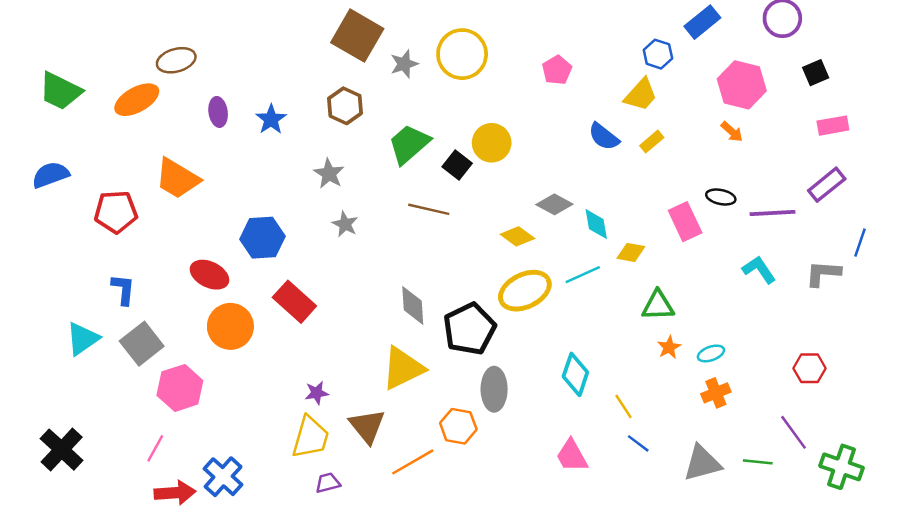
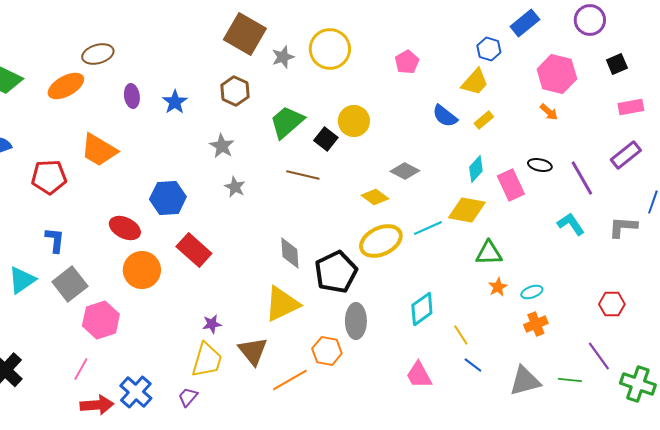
purple line: (773, 213) -> (582, 178), turned 63
cyan diamond: (596, 224) -> (476, 169), moved, turned 52
yellow diamond: (631, 252) -> (467, 210), size x1.6
cyan diamond: (575, 374) -> (422, 309), turned 36
purple trapezoid: (328, 483) -> (188, 397), moved, turned -35

